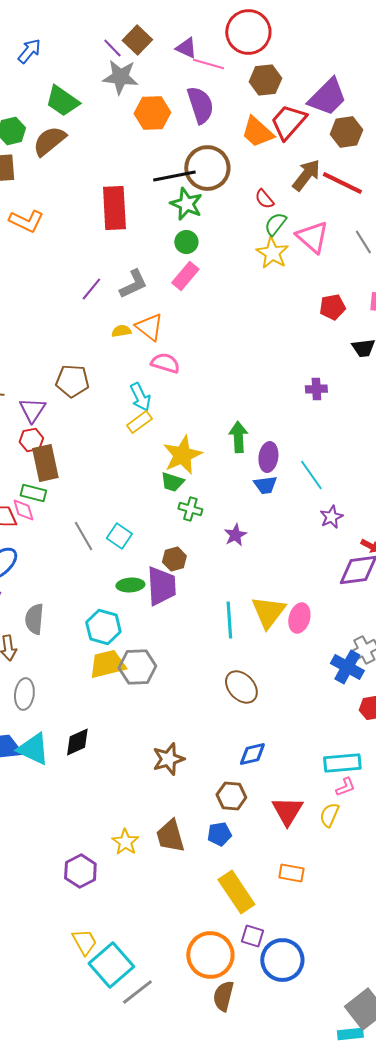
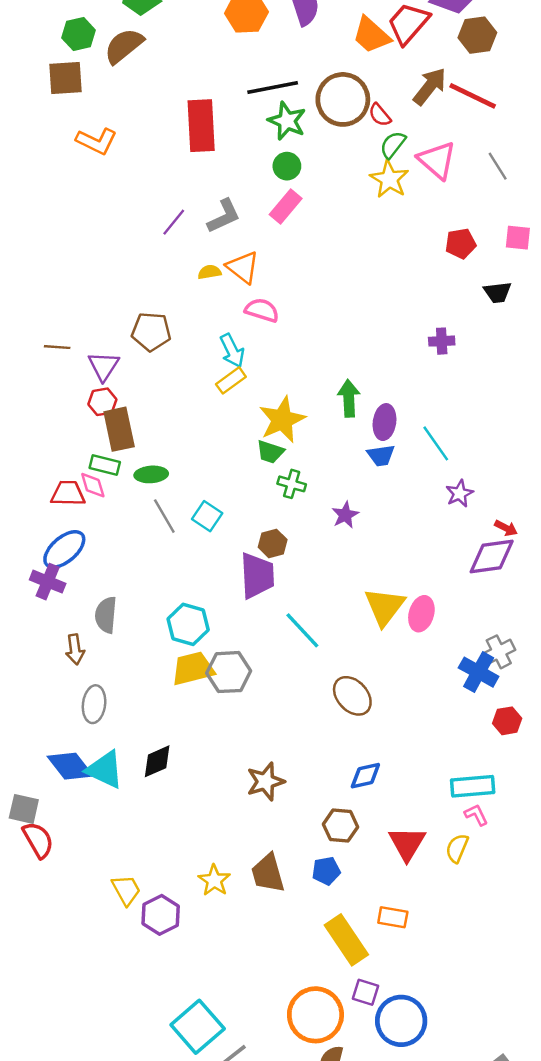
brown circle: (207, 168) -> (343, 99), moved
green ellipse: (130, 585) -> (151, 474), moved
cyan line: (229, 620) -> (302, 630), moved, turned -39
pink L-shape: (345, 787) -> (476, 815), turned -95
orange rectangle: (291, 873) -> (393, 917), moved
yellow trapezoid: (84, 942) -> (126, 890), moved

